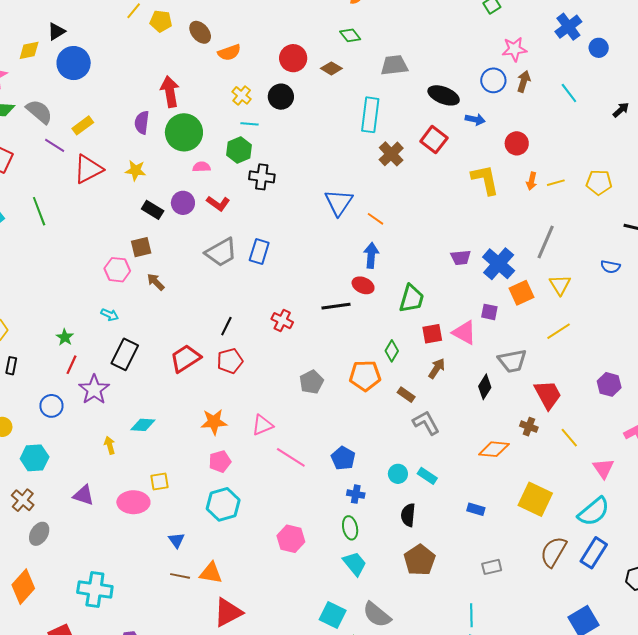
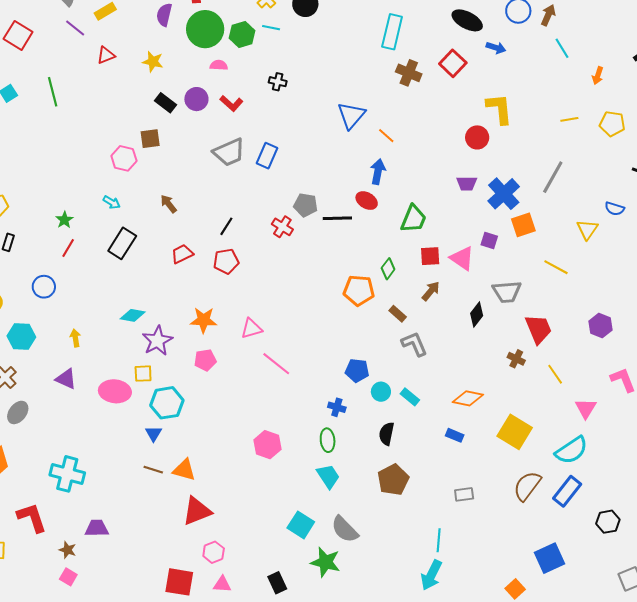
cyan line: (569, 93) -> (562, 48), moved
red circle: (517, 143) -> (477, 137), moved
green hexagon: (239, 150) -> (242, 34), moved
brown cross: (391, 154) -> (409, 73), turned -30
red triangle: (88, 169) -> (106, 55), size x0.6
black cross: (262, 177) -> (278, 82), size x0.7
orange arrow: (532, 181) -> (598, 76), moved
brown arrow: (156, 282) -> (169, 204), moved
yellow triangle: (560, 285) -> (587, 229), moved
yellow line: (559, 331) -> (556, 267), turned 55
red trapezoid: (185, 358) -> (182, 254), size x0.7
gray pentagon: (311, 382) -> (306, 205), moved, turned 30
purple star: (94, 390) -> (157, 341), moved
yellow arrow: (110, 445) -> (75, 338), moved
orange diamond: (494, 449) -> (468, 398), moved
blue pentagon: (343, 458) -> (357, 370), moved, turned -30
cyan hexagon: (223, 504) -> (167, 403), moved

